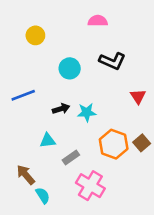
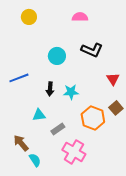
yellow circle: (35, 35) -> (29, 17), moved
black arrow: (61, 109) -> (50, 89), turned 112
brown square: (142, 143) -> (116, 108), moved

